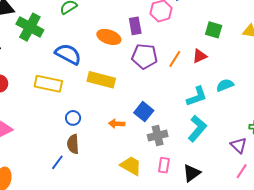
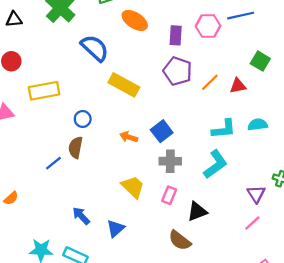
orange ellipse: (109, 37) -> (135, 20), moved
yellow rectangle: (48, 84) -> (44, 91), moved, turned -36

